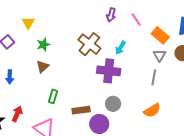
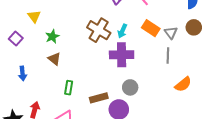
orange rectangle: (160, 35) -> (151, 28), moved
cyan arrow: (120, 48) -> (122, 31), moved
brown triangle: (43, 67) -> (54, 59), turned -32
orange semicircle: (152, 110) -> (183, 84), moved

